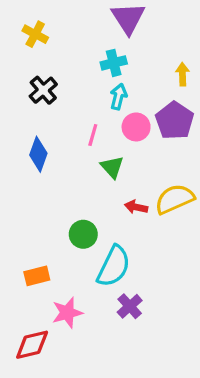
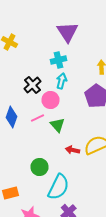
black cross: (43, 90) -> (32, 85), moved
pink circle: (136, 127) -> (50, 100), moved
pink line: (93, 135) -> (38, 118), moved, turned 48

